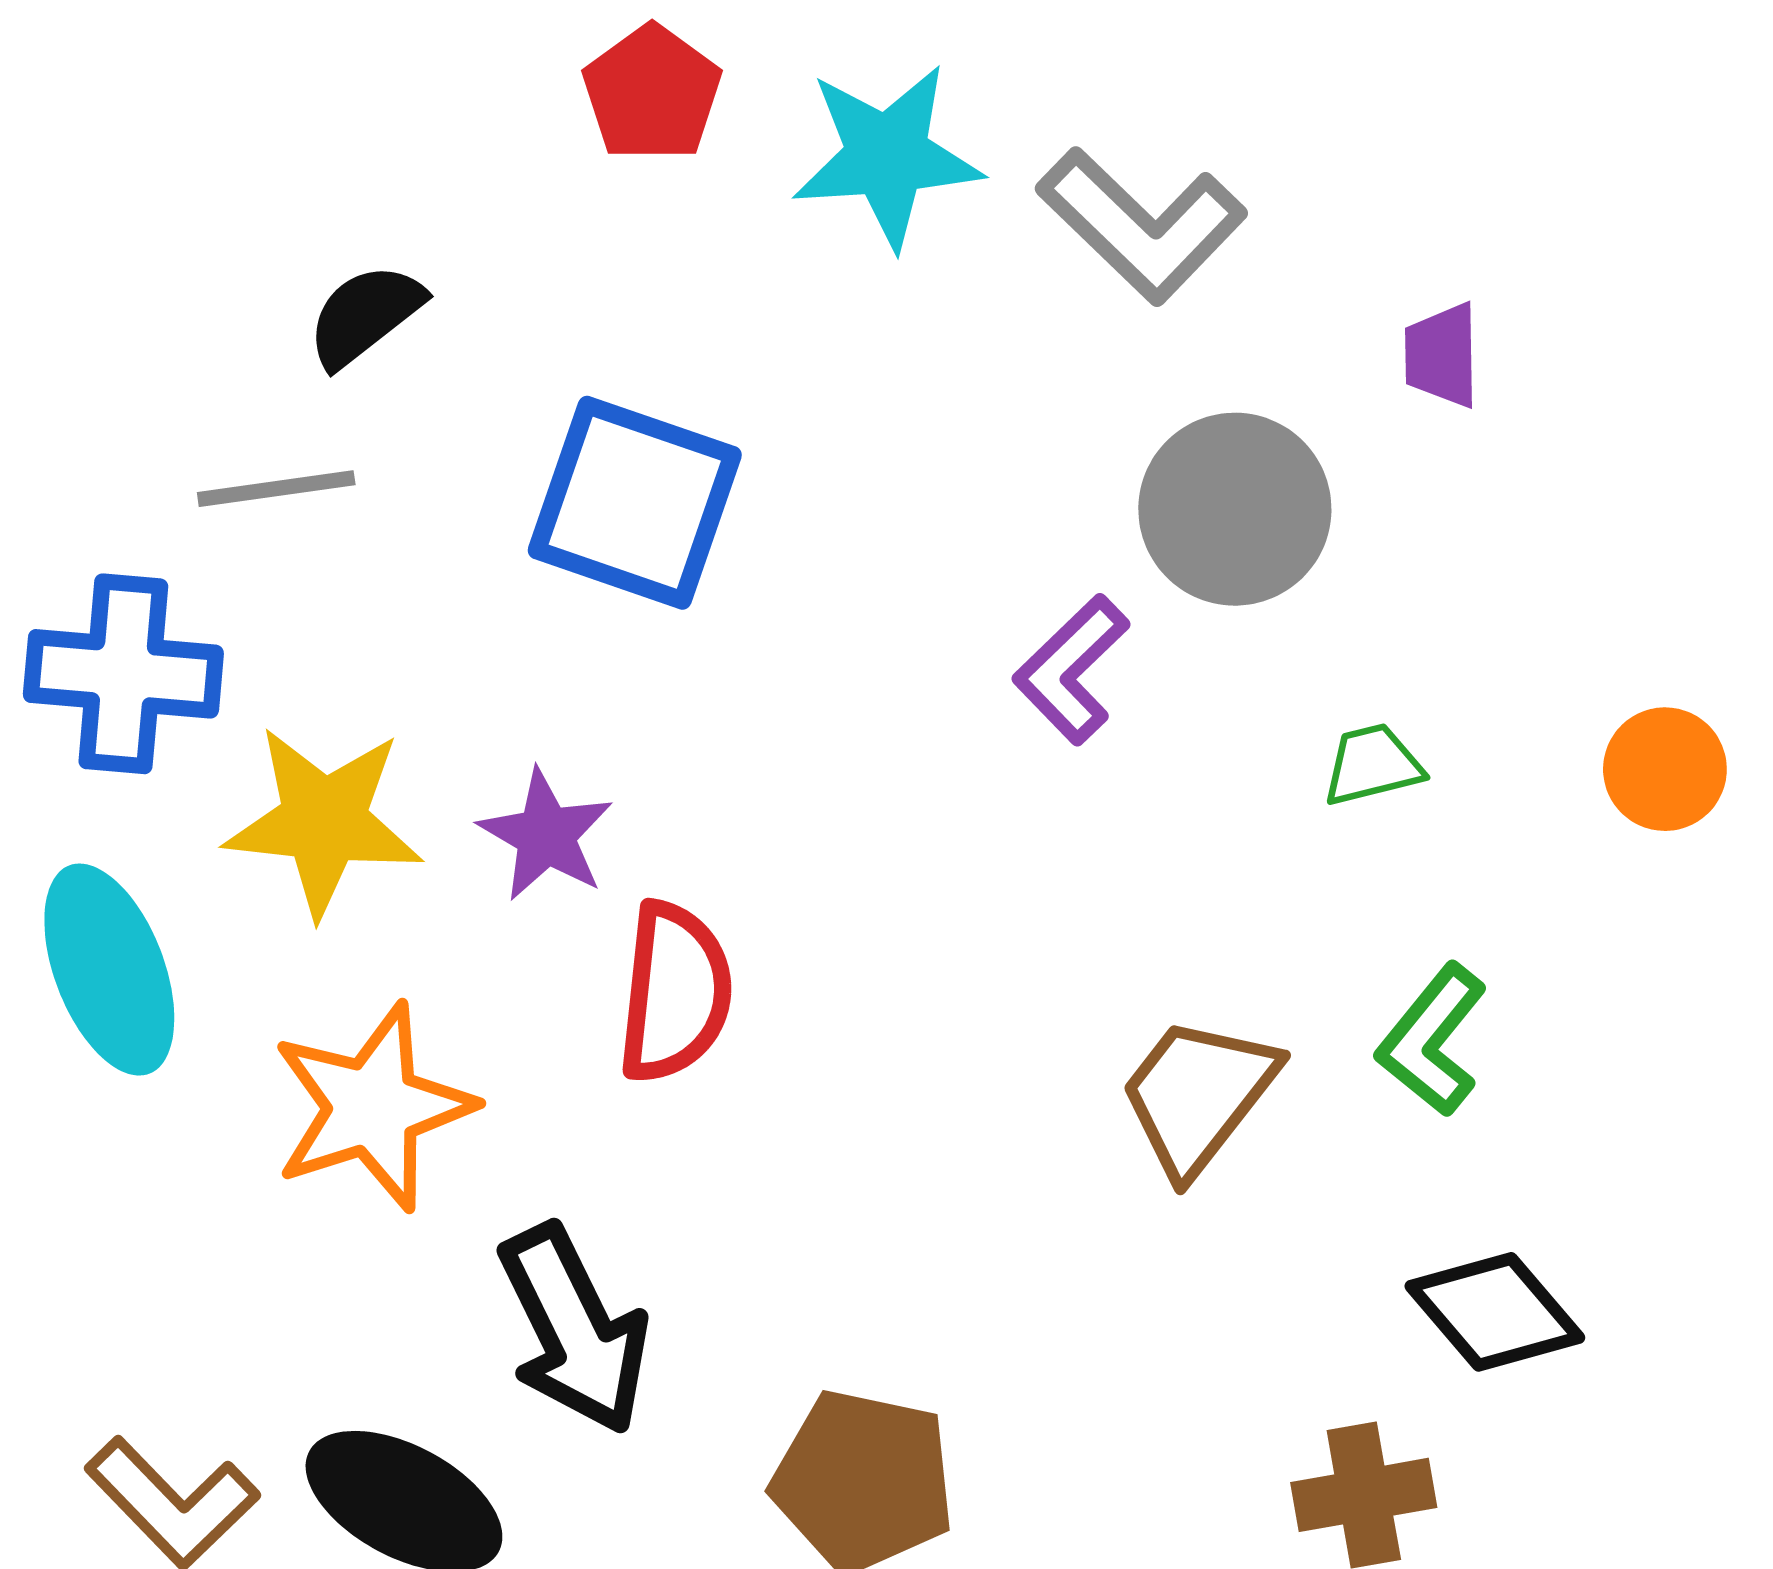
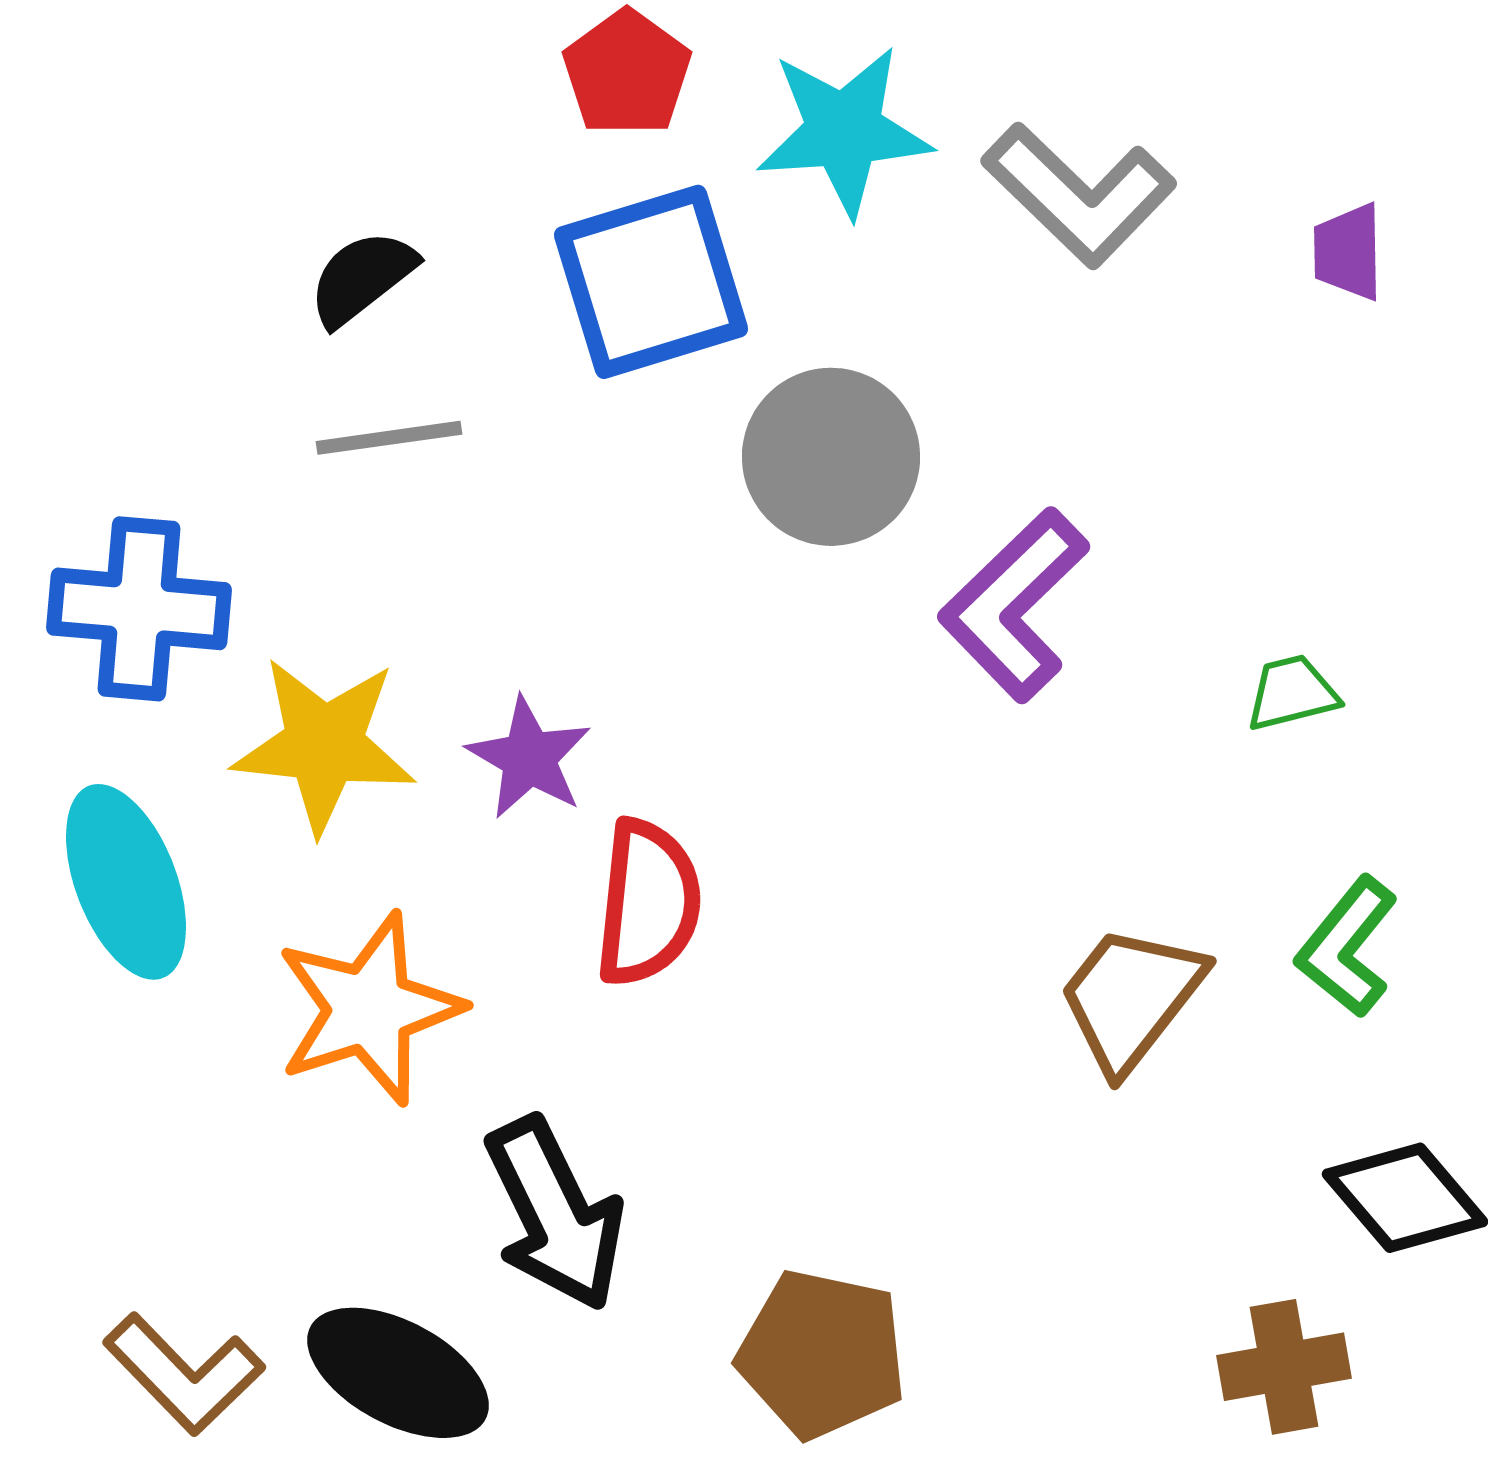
purple trapezoid: (1442, 355) -> (1348, 252), moved
gray line: (276, 489) -> (389, 438), moved
blue square: (635, 503) -> (651, 282), moved, turned -36
gray circle: (1235, 509) -> (831, 457), moved
purple L-shape: (1071, 669) -> (1014, 605), size x1.4

